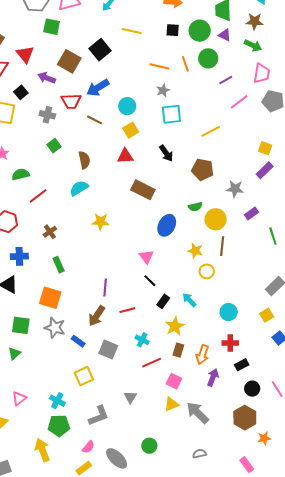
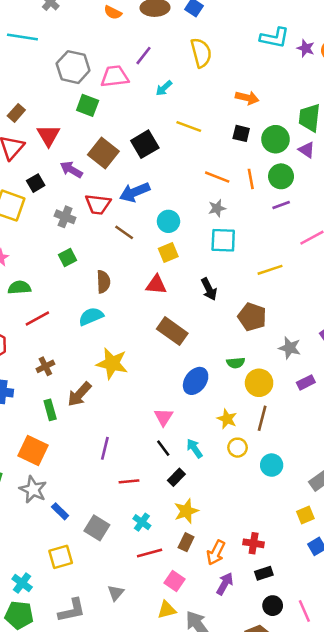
purple line: (226, 80) -> (281, 205), moved
yellow star: (101, 222) -> (112, 363), size x1.4
cyan arrow: (189, 300) -> (194, 448), moved
cyan circle: (229, 312) -> (272, 465), moved
brown arrow: (97, 316) -> (79, 394), moved

